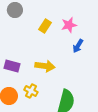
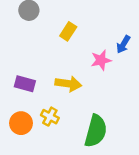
pink star: (69, 25) -> (101, 60), moved
blue arrow: (78, 46) -> (123, 44), moved

